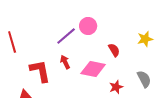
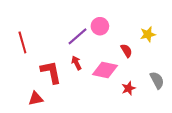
yellow star: (145, 39) -> (148, 34), moved

